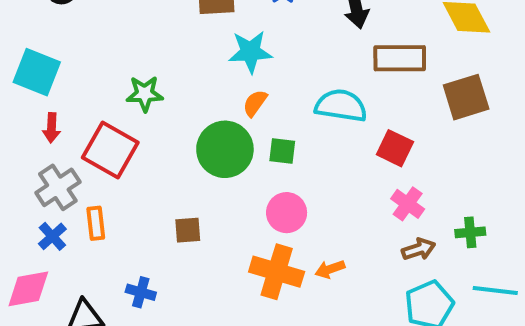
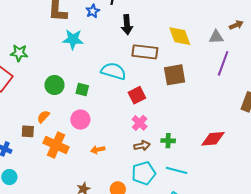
orange semicircle: (255, 103) -> (43, 117), moved
red square: (395, 148) -> (137, 95), turned 30
green circle: (225, 149) -> (54, 85), size x0.7
brown square: (188, 230) -> (28, 131), moved
orange cross: (277, 272) -> (56, 145), moved

